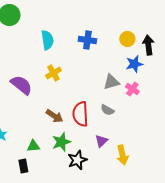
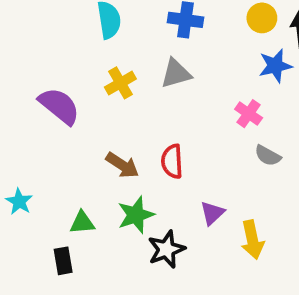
gray triangle: (111, 82) -> (176, 73), moved
pink cross: (132, 89) -> (249, 114), moved
gray semicircle: (107, 110) -> (268, 156), moved
red semicircle: (80, 114) -> (172, 161), size x0.7

